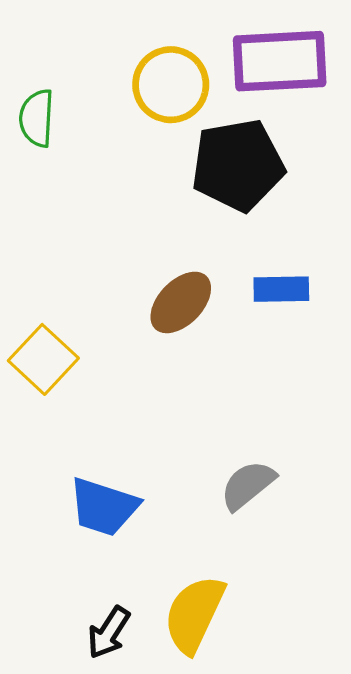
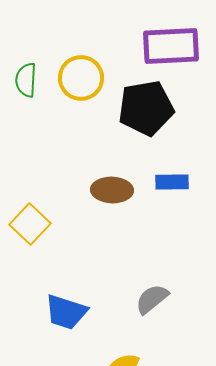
yellow circle: (171, 85) -> (81, 78), moved
brown ellipse: (181, 302) -> (112, 190), turned 48

